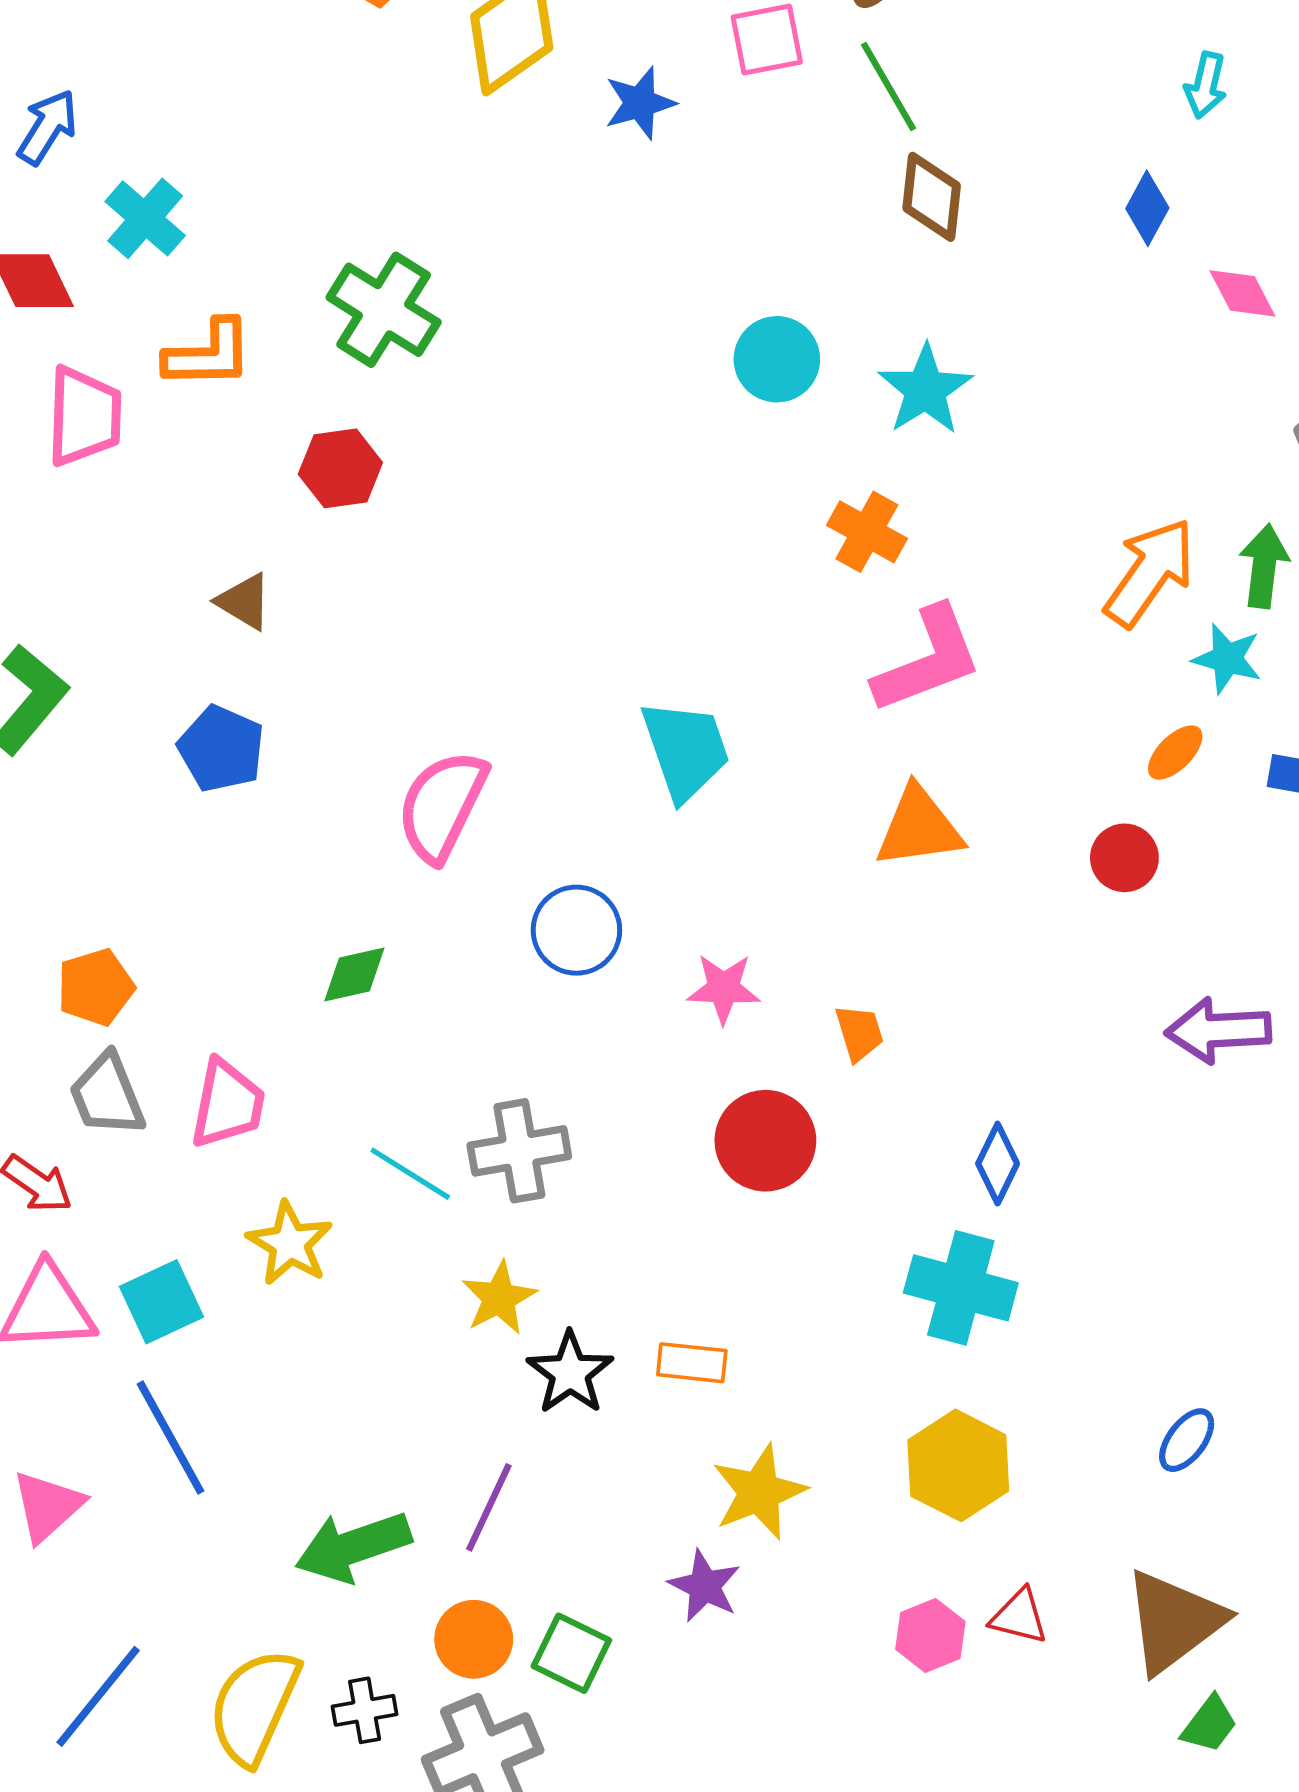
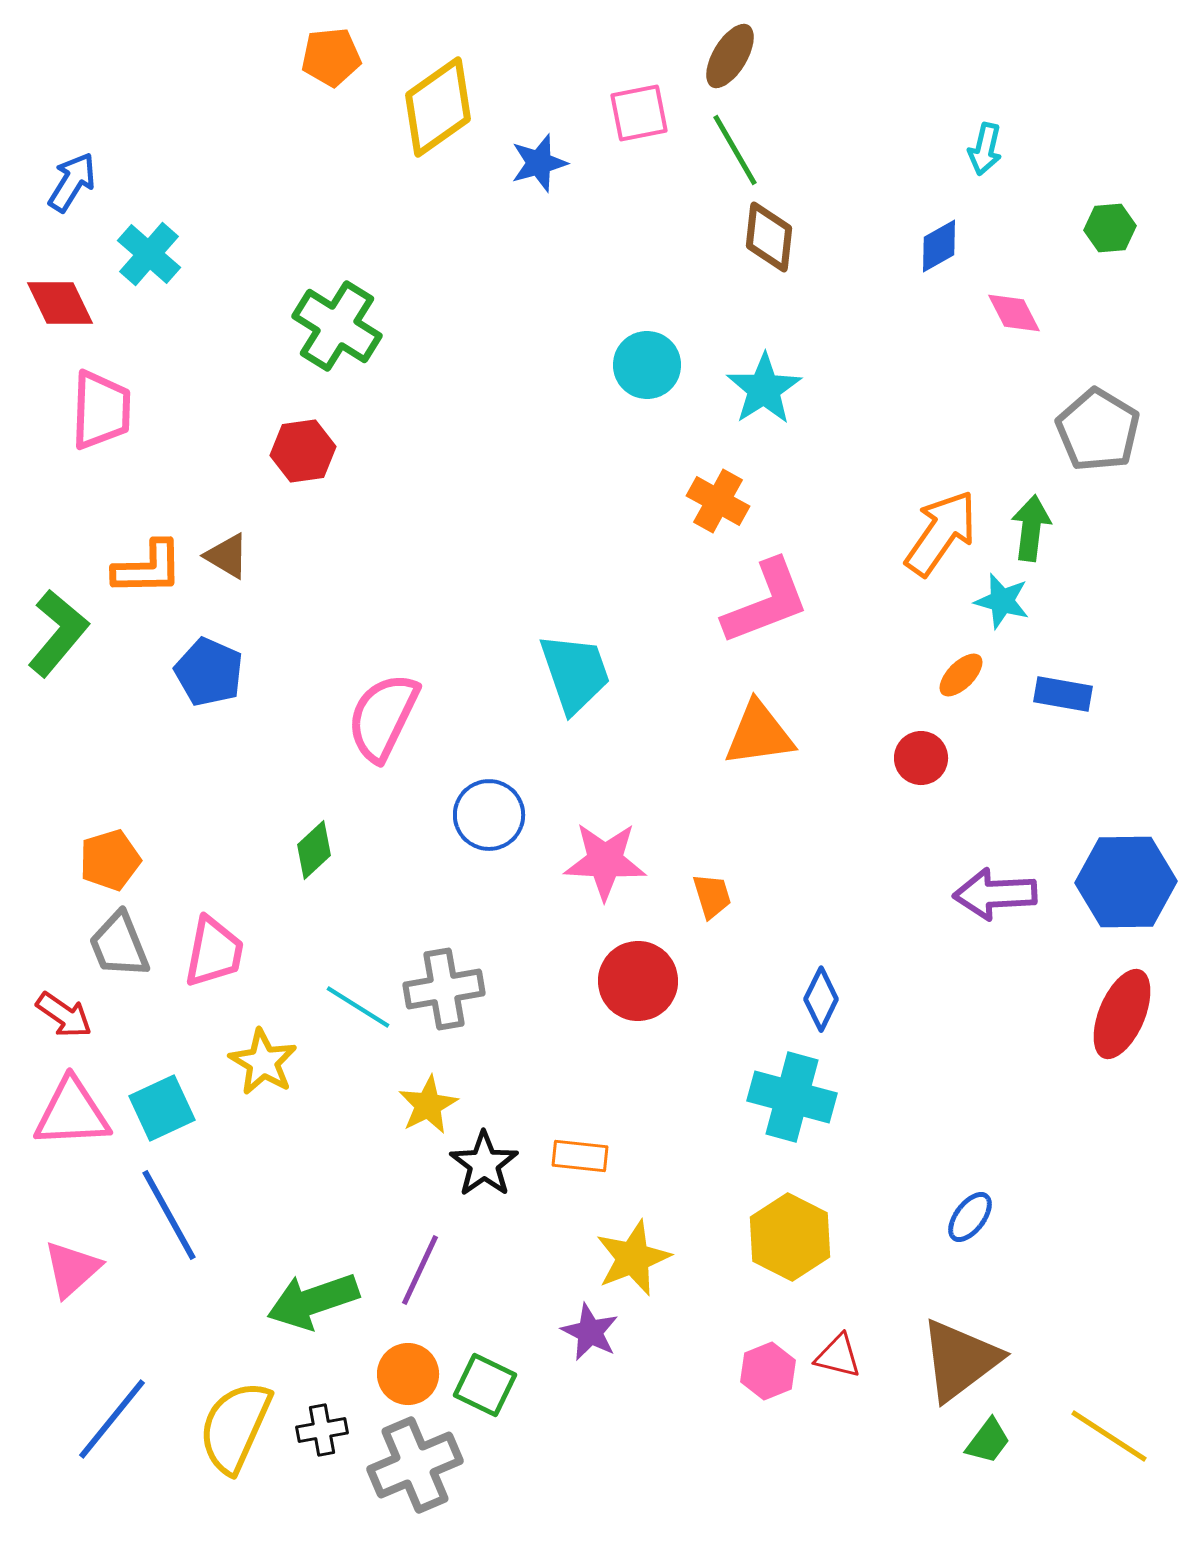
blue diamond: (1147, 208) -> (939, 246), turned 32
orange L-shape: (209, 354) -> (148, 568), moved
green diamond: (354, 975) -> (314, 850), turned -30
pink star: (724, 988) -> (605, 861), size x1.4

